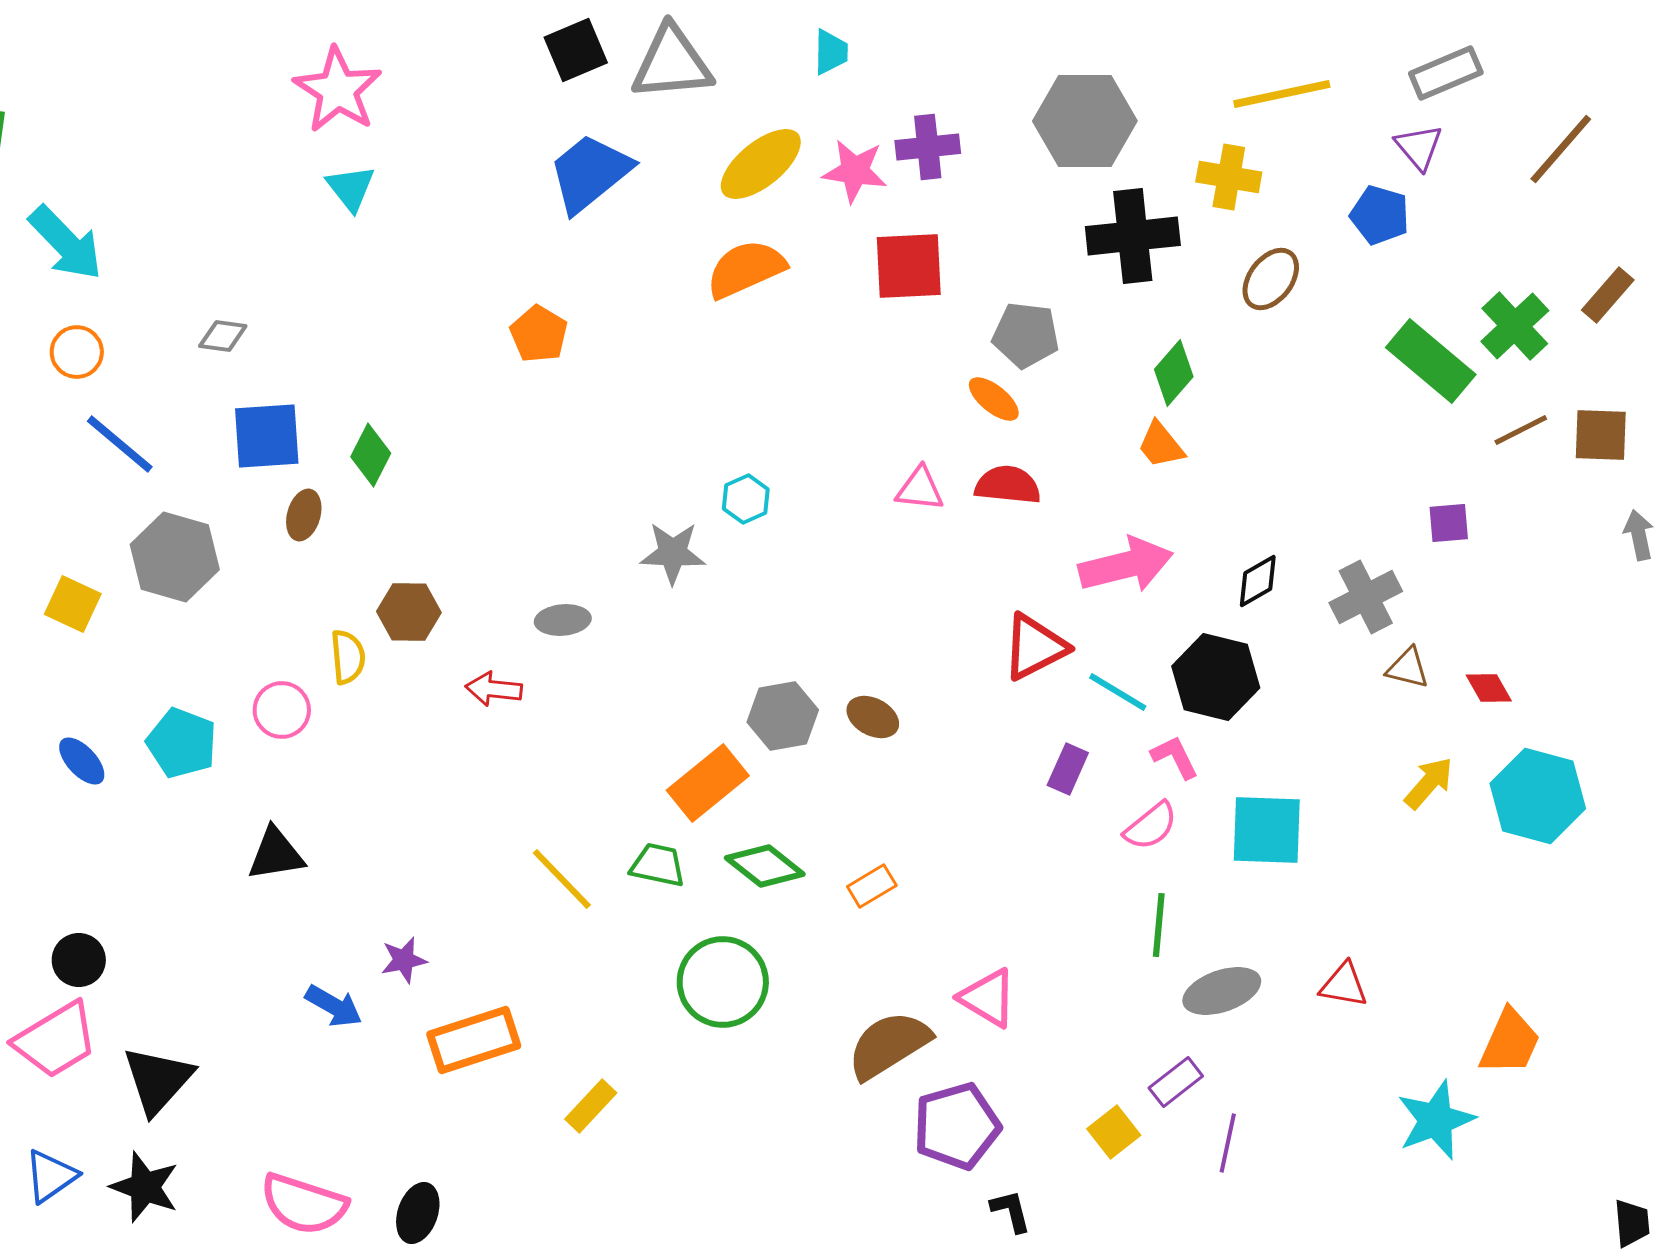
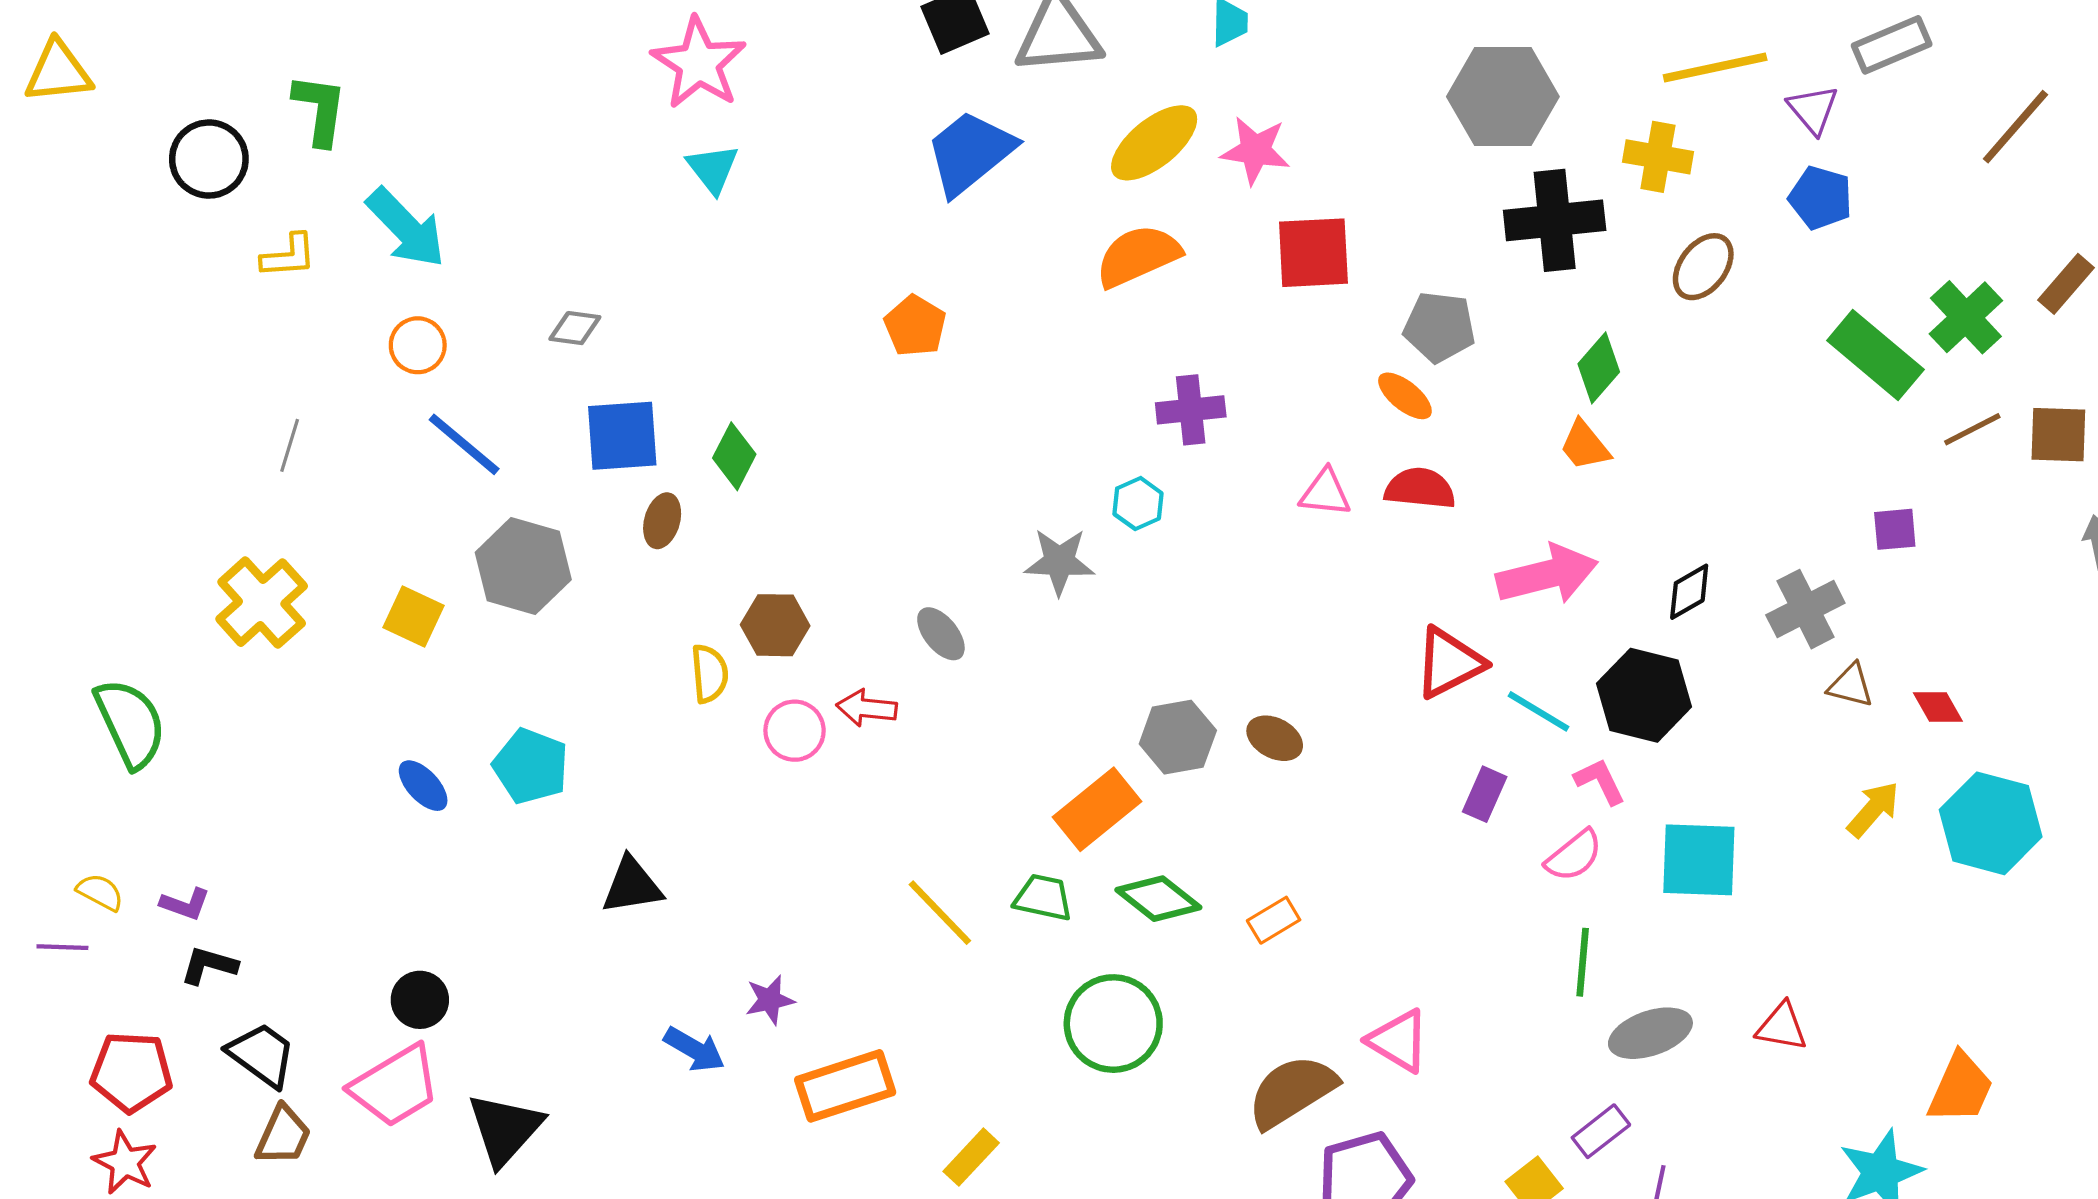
purple cross: (928, 147) -> (1191, 410), moved
purple triangle: (1419, 147) -> (1813, 109), moved
gray ellipse: (563, 620) -> (941, 634), turned 56
pink circle: (282, 710) -> (795, 731), moved

